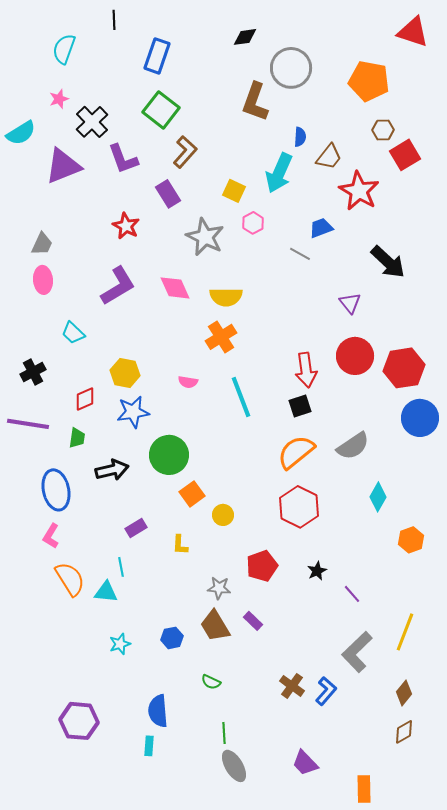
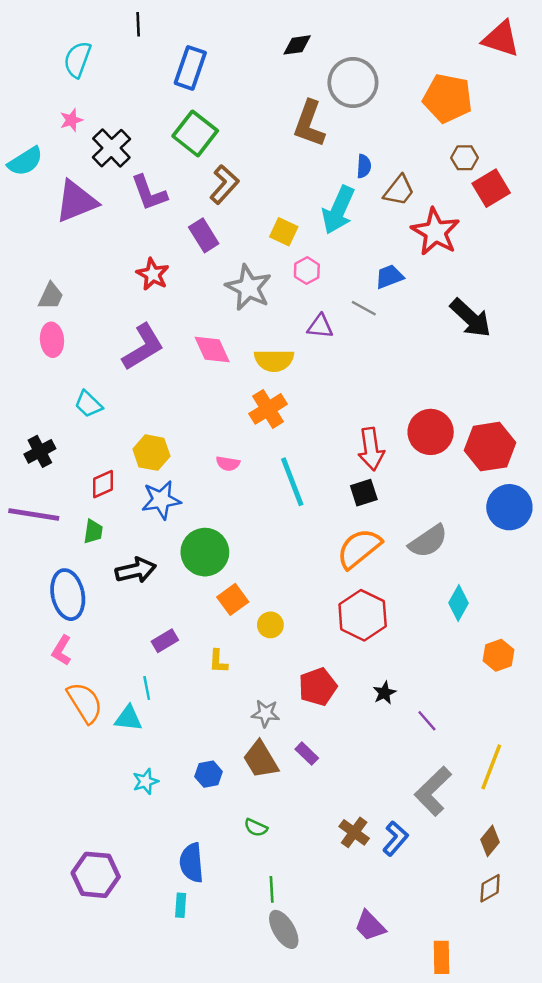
purple triangle: (350, 303) -> (320, 326), moved, turned -45

